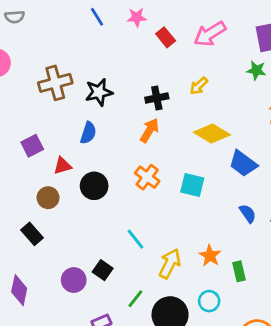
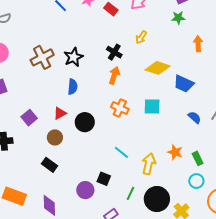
black cross: (157, 98) -> (114, 52), turned -35
purple square: (32, 146) -> (29, 118), moved
cyan circle: (209, 301) -> (196, 181), moved

